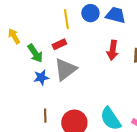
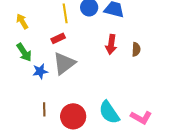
yellow arrow: (14, 36) -> (22, 21), moved
green arrow: (35, 53) -> (24, 52), moved

